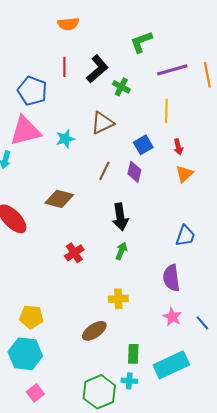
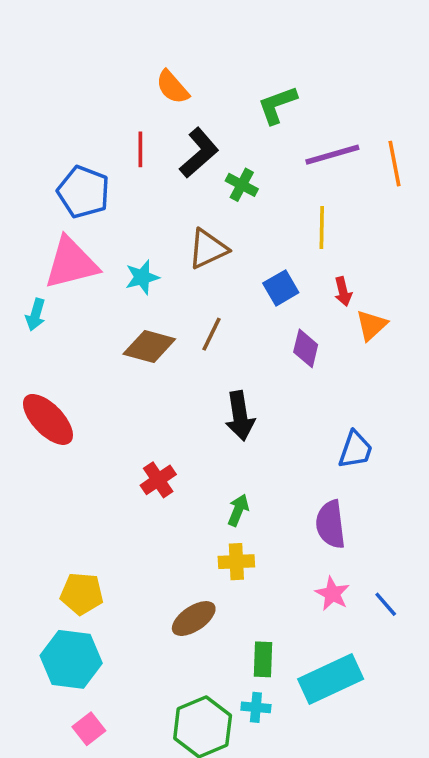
orange semicircle: (68, 24) -> (172, 87), moved, turned 55
purple diamond: (134, 172) -> (306, 348), moved
orange triangle: (184, 174) -> (371, 325), moved
brown diamond: (59, 199) -> (149, 347), moved
green arrow: (121, 251) -> (238, 510), moved

